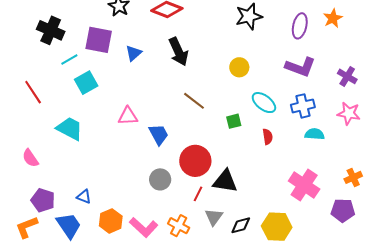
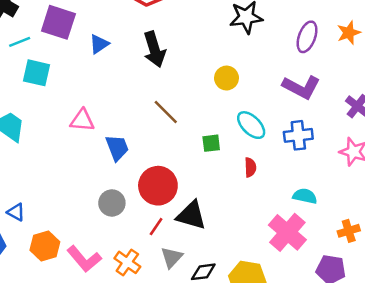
cyan square: (86, 83) -> (36, 73), turned 35
cyan semicircle: (315, 134) -> (305, 196), moved

